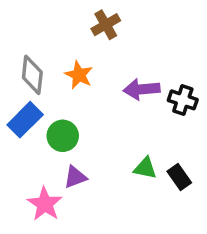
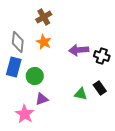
brown cross: (106, 25) -> (44, 17), moved
blue rectangle: (25, 120) -> (14, 67), turned -30
black rectangle: (179, 177) -> (100, 88), moved

